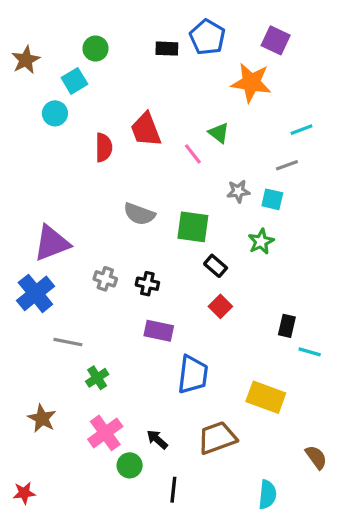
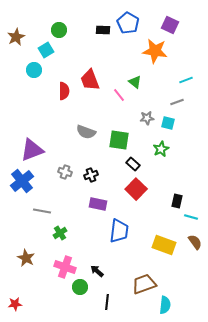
black cross: (147, 284) -> (91, 175), turned -32
red square: (220, 306) -> (136, 189), size x1.5
pink cross: (105, 433) -> (65, 267), turned -35
brown trapezoid: (217, 438) -> (144, 284), moved
brown semicircle: (316, 457) -> (195, 242), moved

